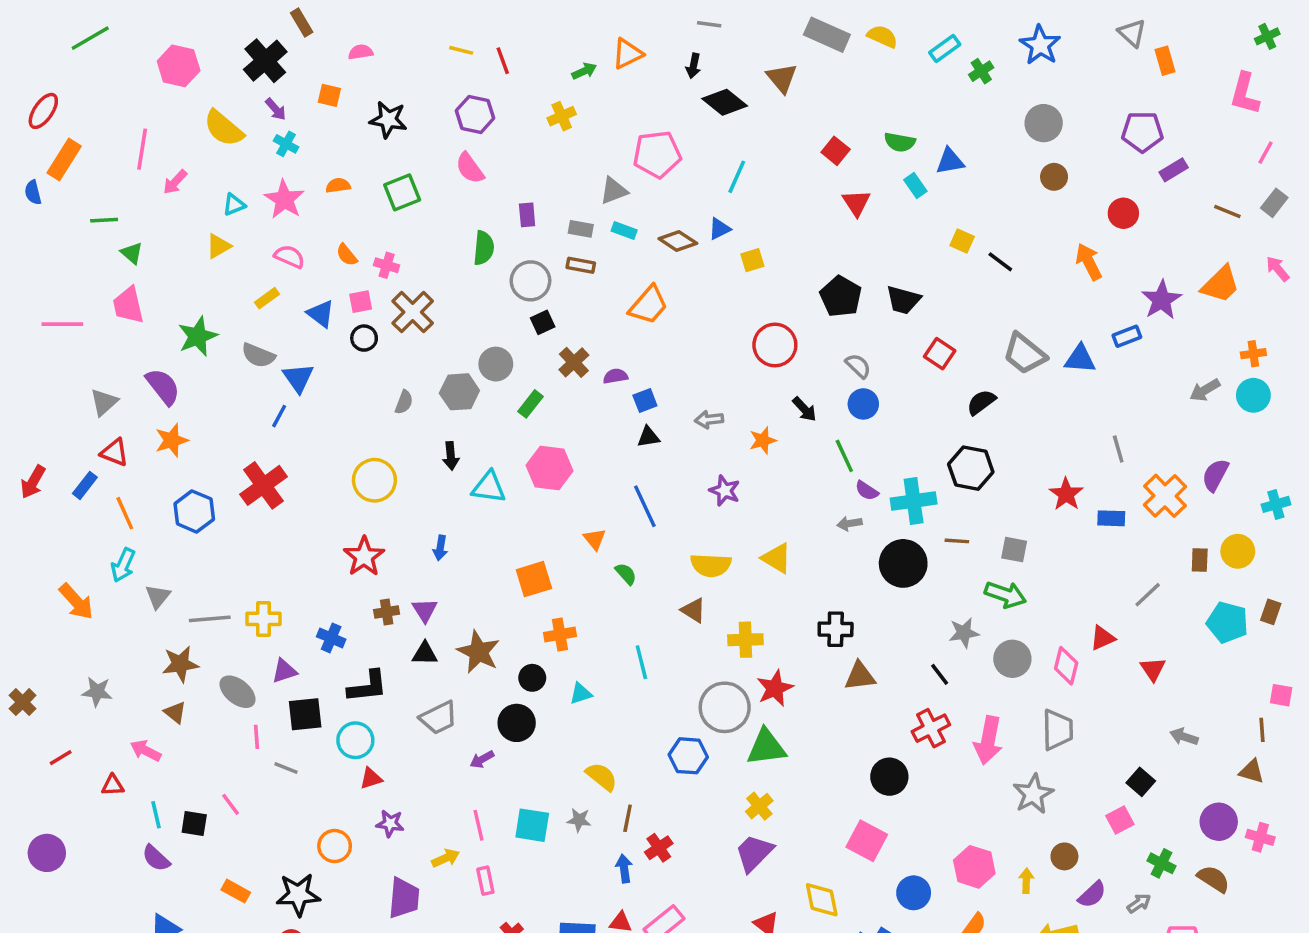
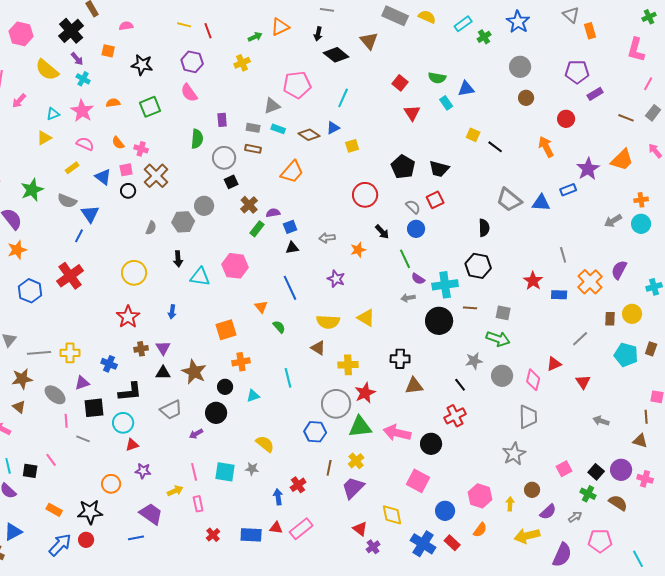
red square: (940, 354) -> (435, 200), moved, turned 30
black semicircle: (981, 402) -> (484, 228), turned 126
green rectangle: (530, 404) -> (257, 229), moved
pink arrow: (988, 740) -> (397, 433), moved, turned 92
black square: (1141, 782) -> (596, 472), moved
brown line: (628, 818) -> (329, 468), moved
purple trapezoid: (404, 898) -> (151, 514), turned -60

